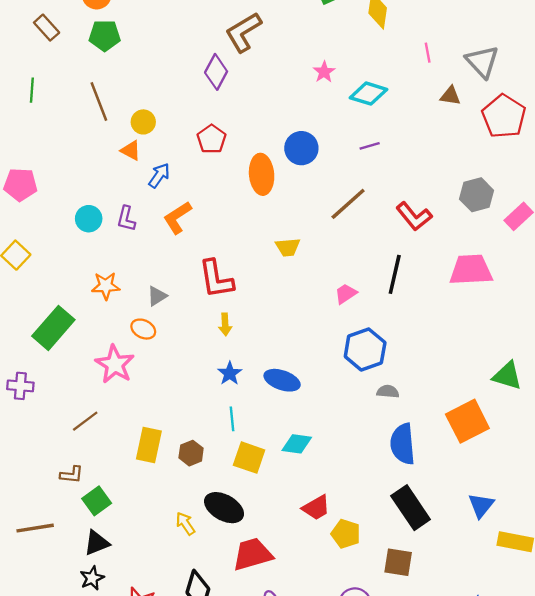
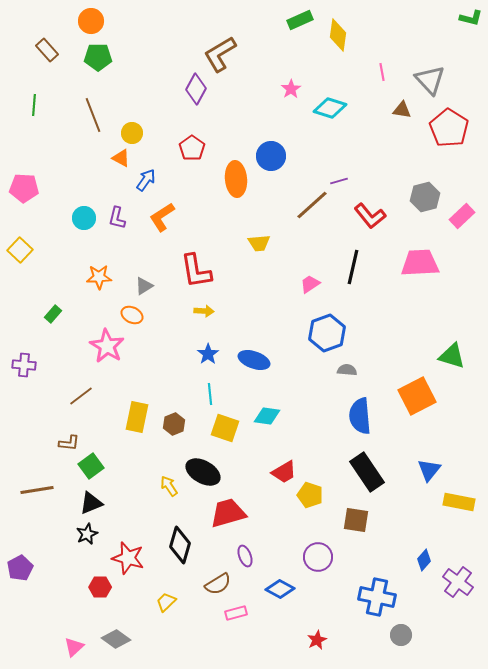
purple line: (370, 146) -> (339, 181), moved
yellow arrow: (225, 324) -> (204, 311), turned -84
green rectangle: (53, 328) -> (53, 314), size x0.5

